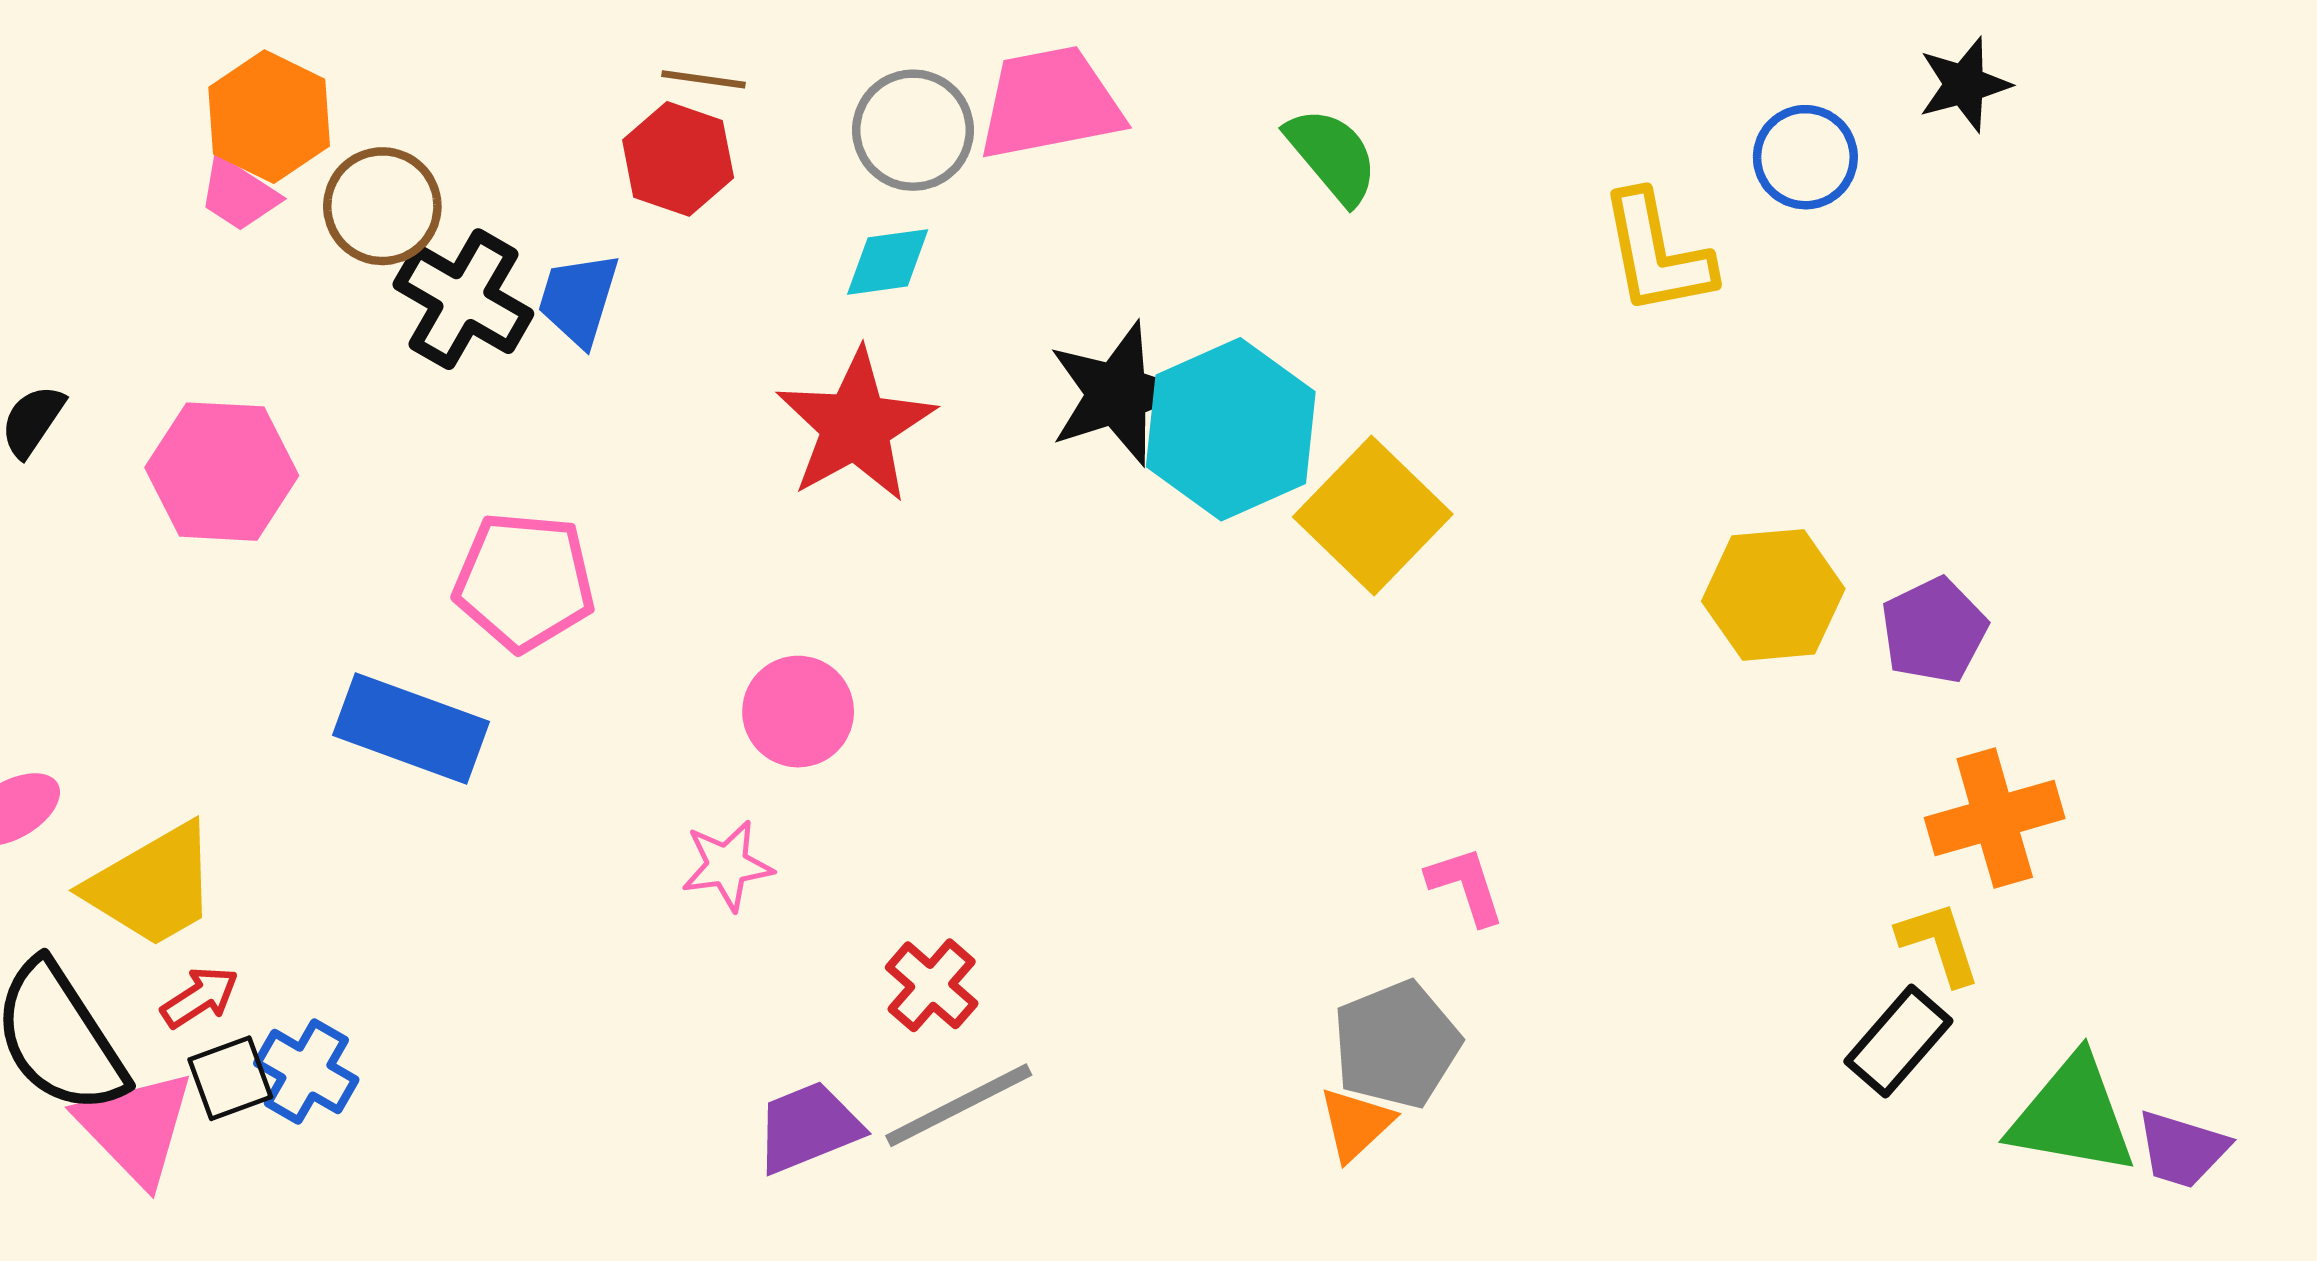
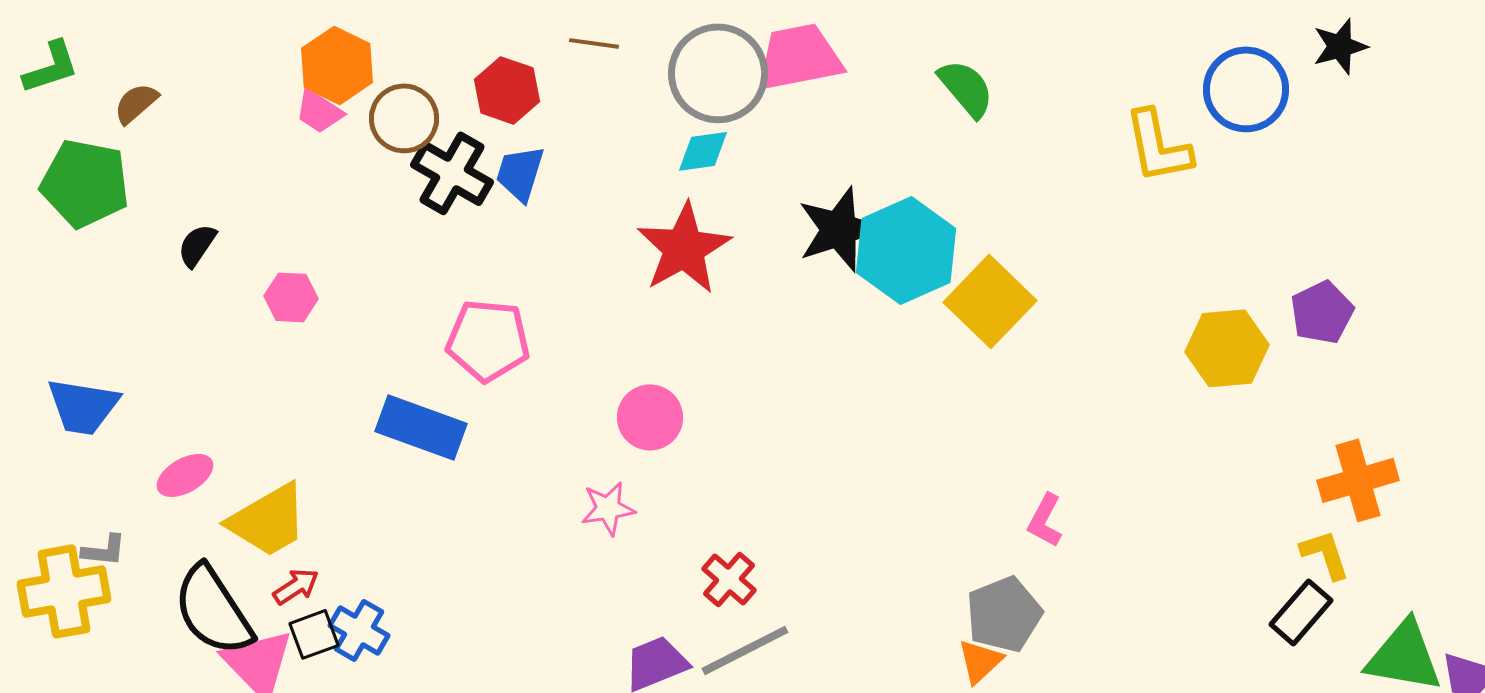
gray circle: (913, 130) -> (718, 73), size x1.4
blue circle: (1805, 157) -> (1246, 89), size x1.4
red hexagon: (678, 159) -> (507, 90), moved
pink hexagon: (222, 472) -> (291, 297), moved, size x0.6
purple pentagon: (1934, 630) -> (1322, 312), moved
pink L-shape: (1466, 886) -> (1045, 520), turned -134

